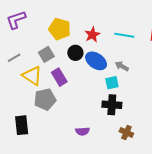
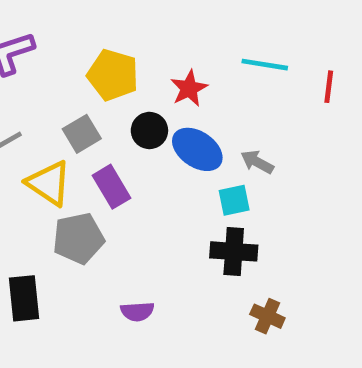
cyan line: (124, 35) -> (265, 65), moved
purple semicircle: (82, 131) -> (137, 311), moved

